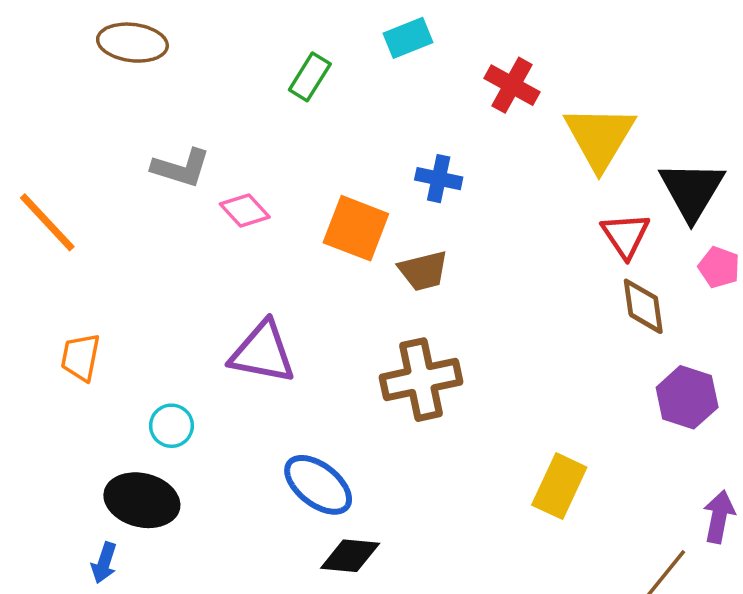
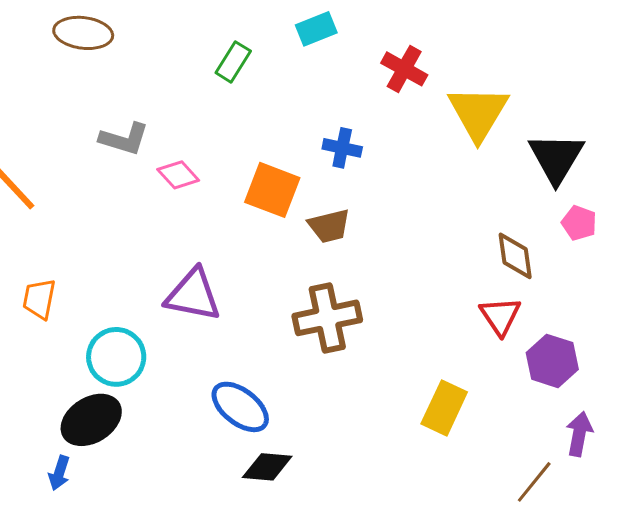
red triangle: (626, 235) -> (500, 316), moved
purple hexagon: (687, 397) -> (552, 361), moved
cyan circle: (171, 426) -> (116, 357), size x1.6
black ellipse: (142, 500) -> (91, 420), turned -46

